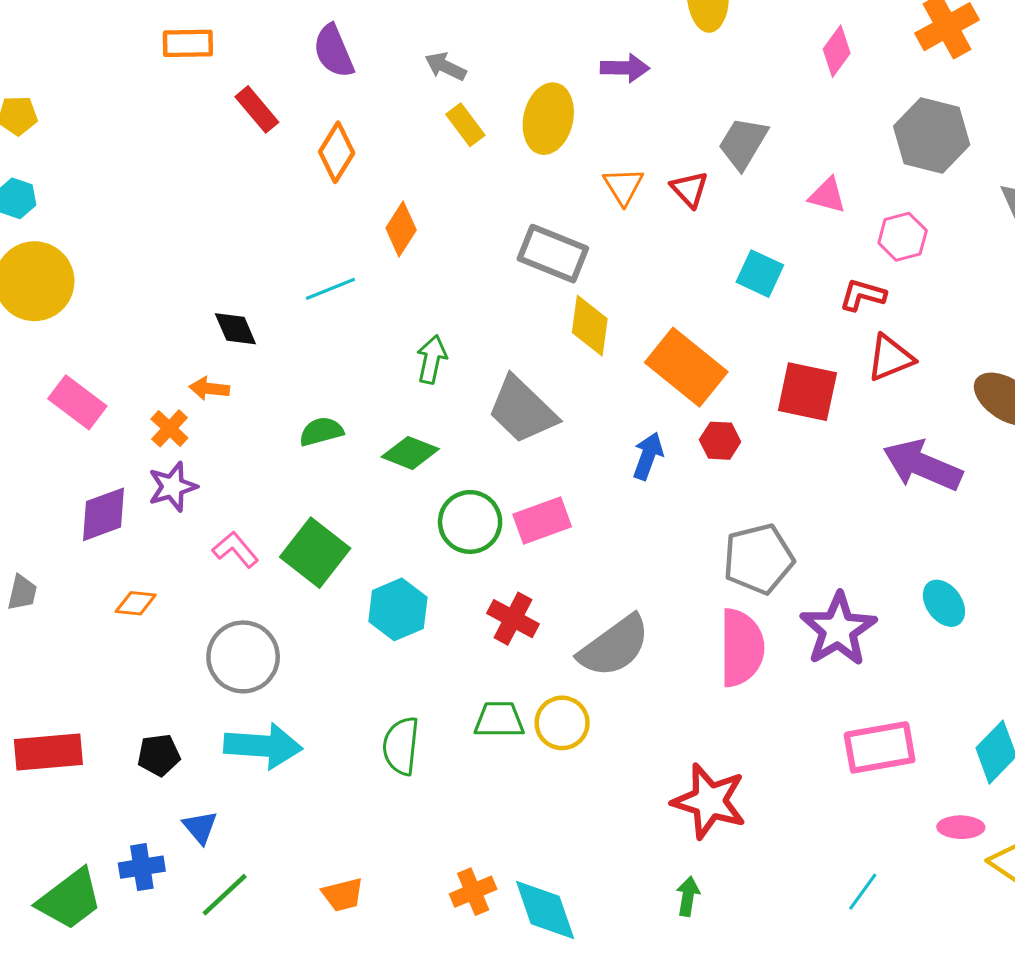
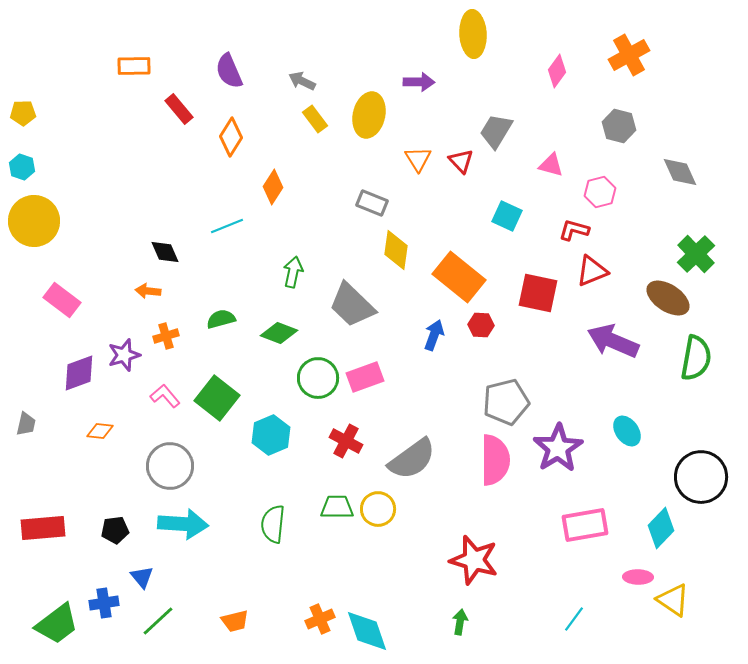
gray hexagon: (932, 135) -> (619, 126), size x0.7
gray rectangle: (553, 254) -> (372, 203), size x0.7
orange cross: (169, 428) -> (166, 336), moved, turned 30

